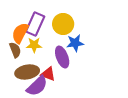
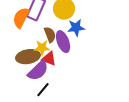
yellow star: (34, 45) -> (42, 48), moved
brown semicircle: (15, 50) -> (50, 35), moved

